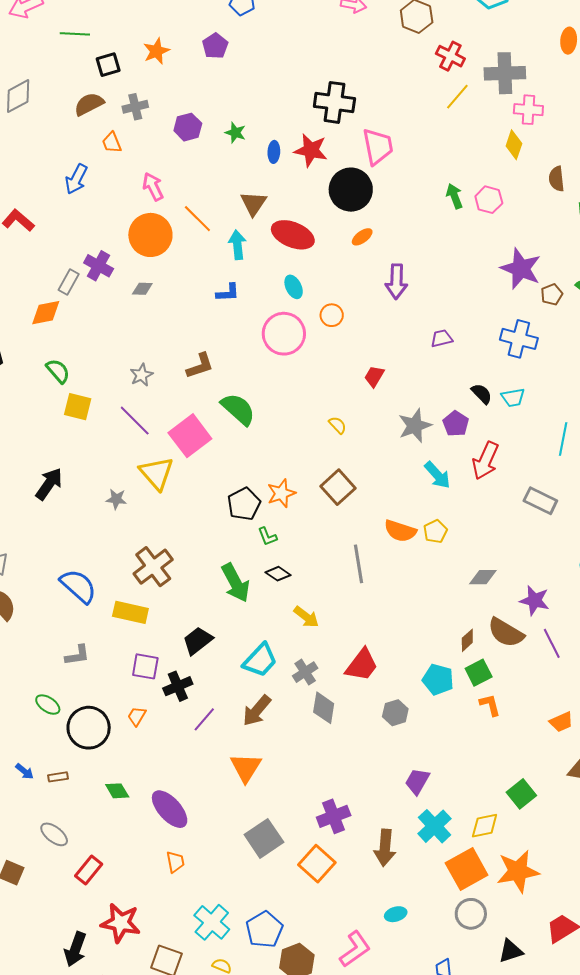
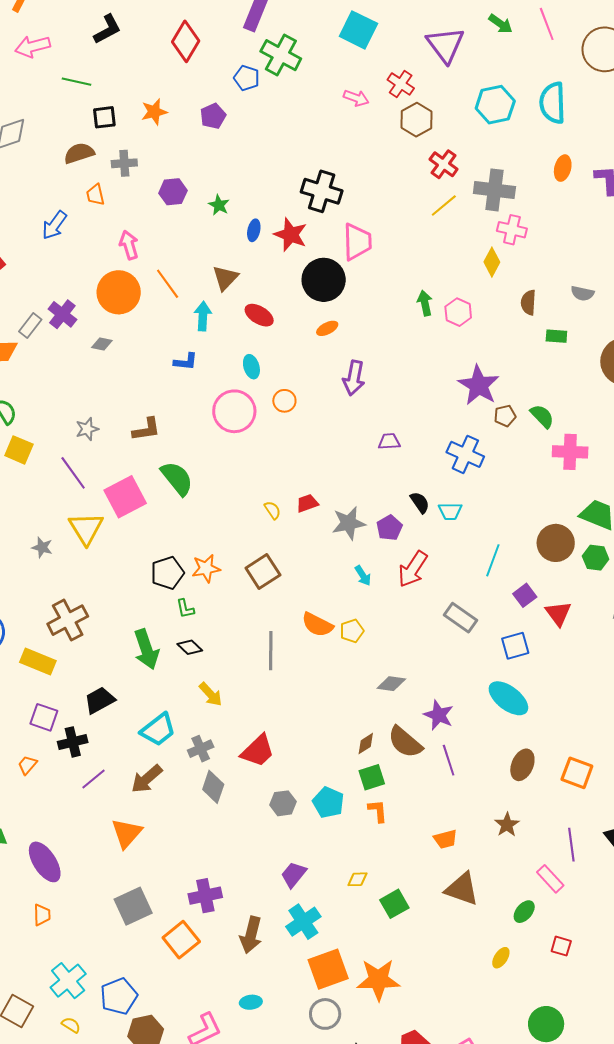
red ellipse: (293, 235) -> (259, 315), size x0.7
red trapezoid: (374, 376) -> (307, 503), moved, turned 30
cyan arrow: (437, 475) -> (363, 576), size x0.7
cyan pentagon: (438, 680) -> (328, 802), moved
yellow diamond: (485, 826) -> (357, 879), moved, size x0.7

